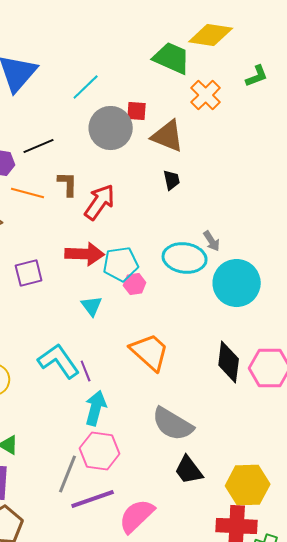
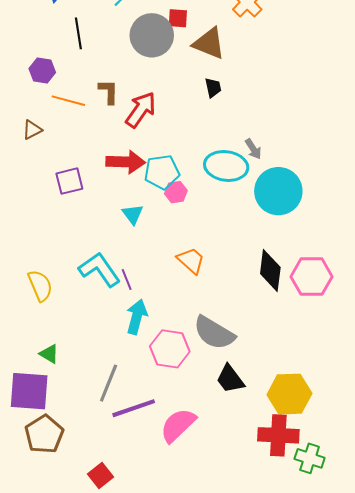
black line: (39, 146) -> (78, 33), moved, turned -76
orange trapezoid: (150, 352) -> (191, 260), size x0.7
pink hexagon: (100, 451) -> (170, 349), moved

